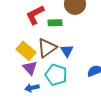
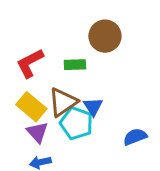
red L-shape: (35, 15) -> (30, 63), moved
cyan pentagon: (56, 75) -> (76, 123), moved

